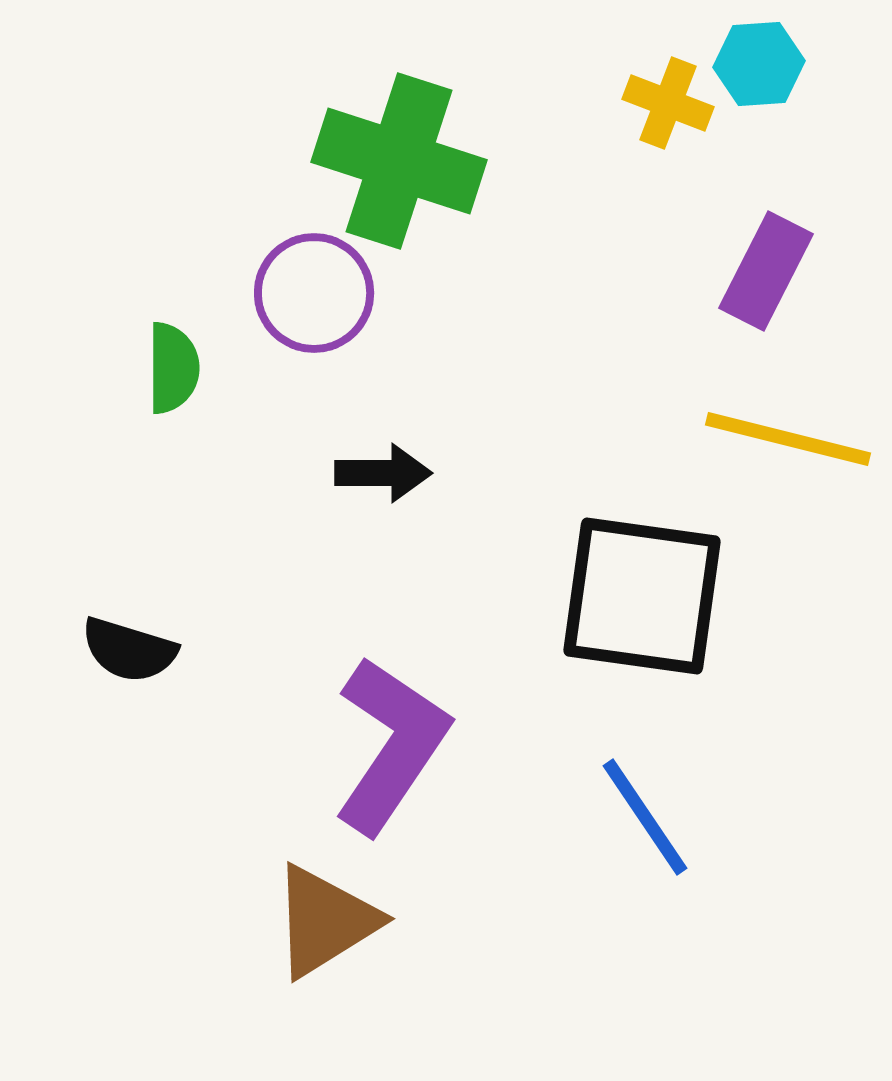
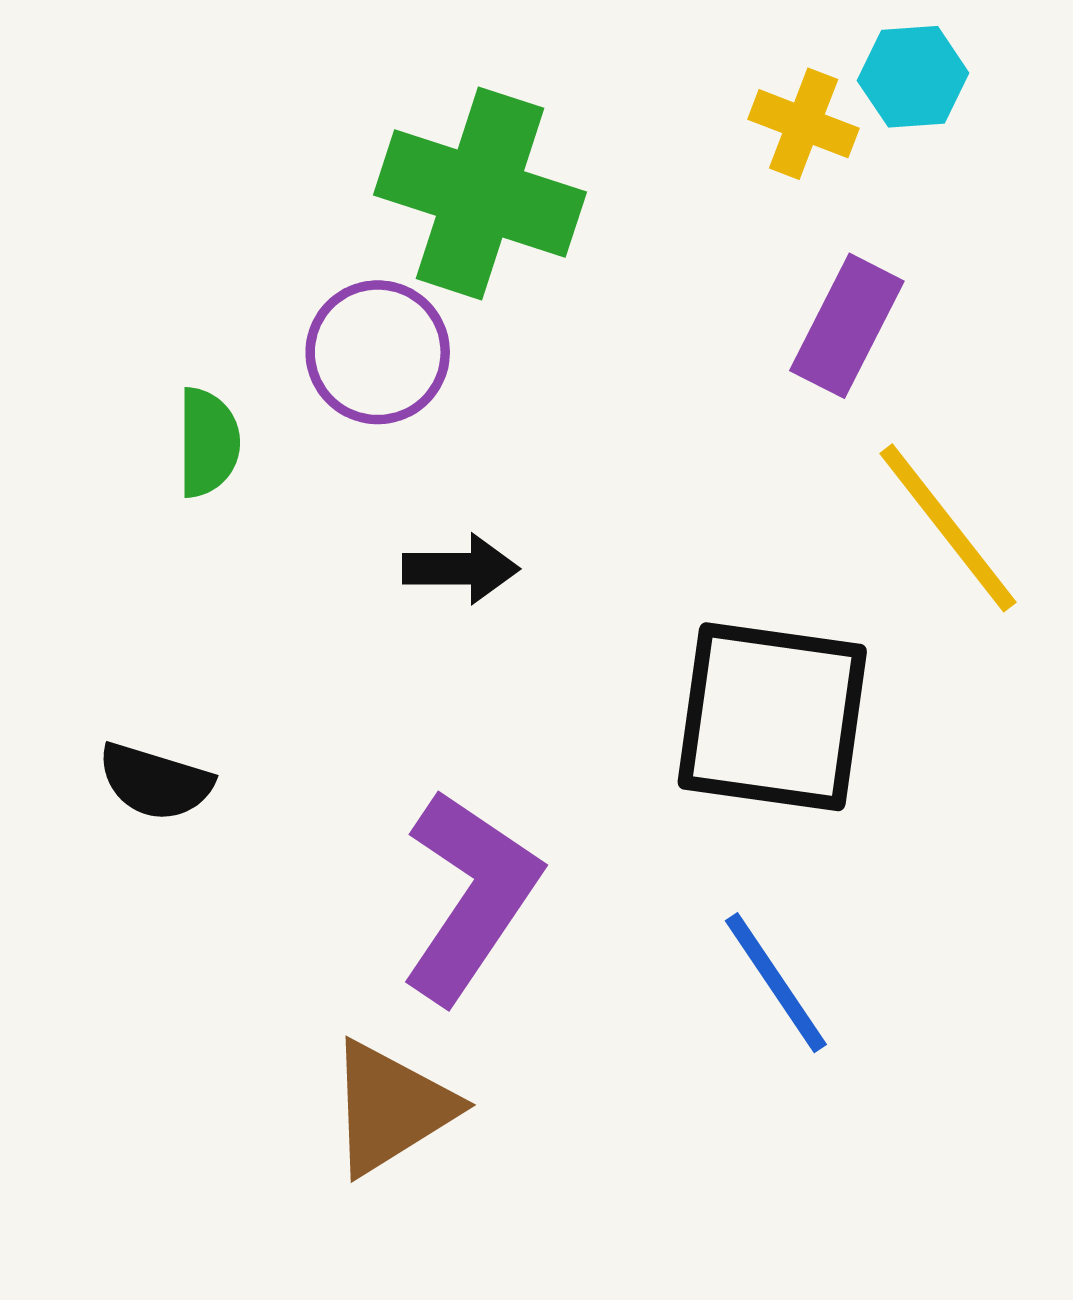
purple rectangle: (766, 271) -> (847, 326), moved
yellow line: (788, 439) -> (948, 528), turned 38

